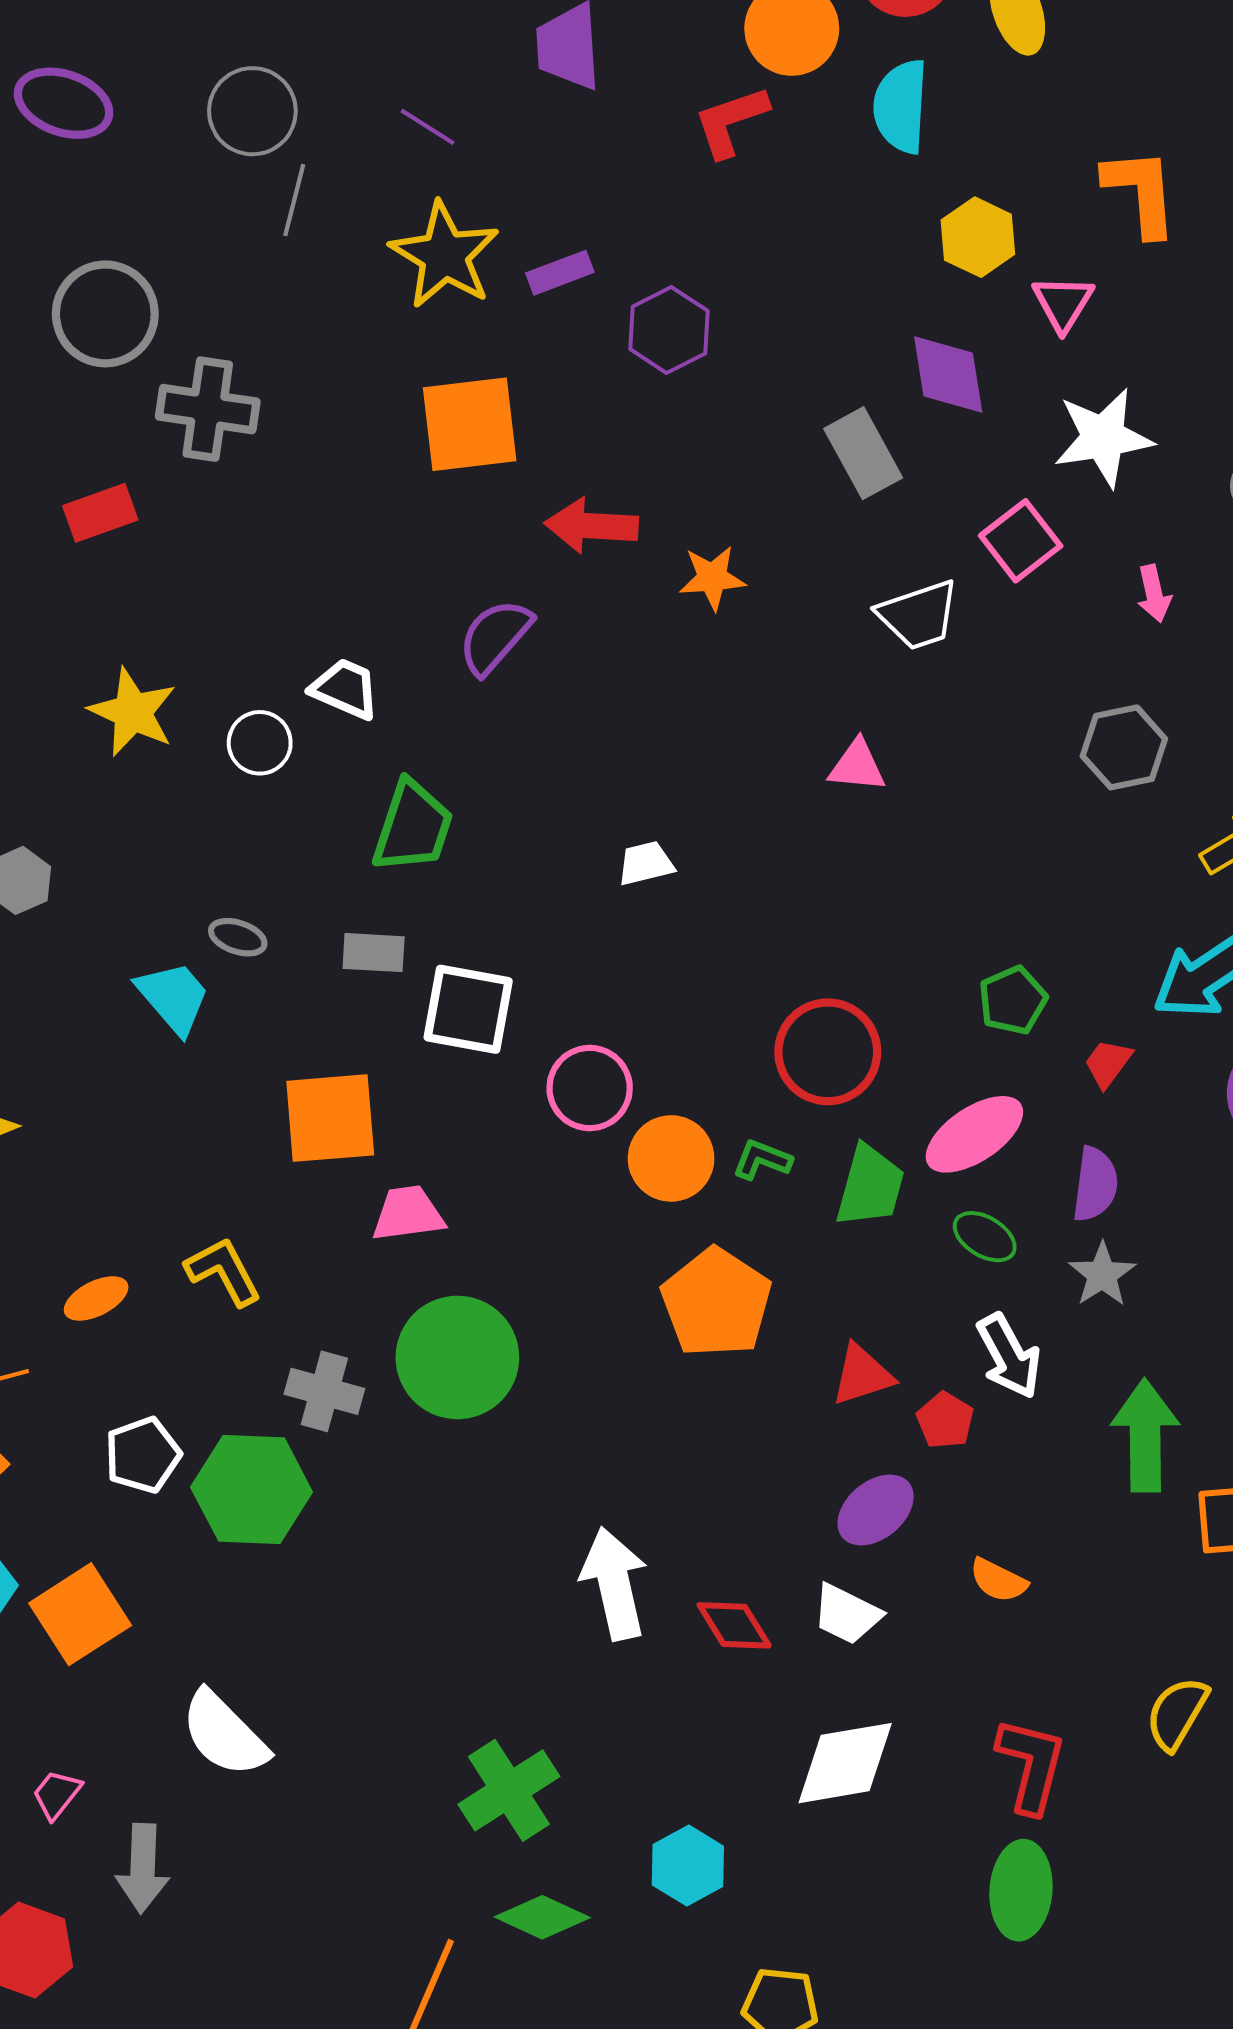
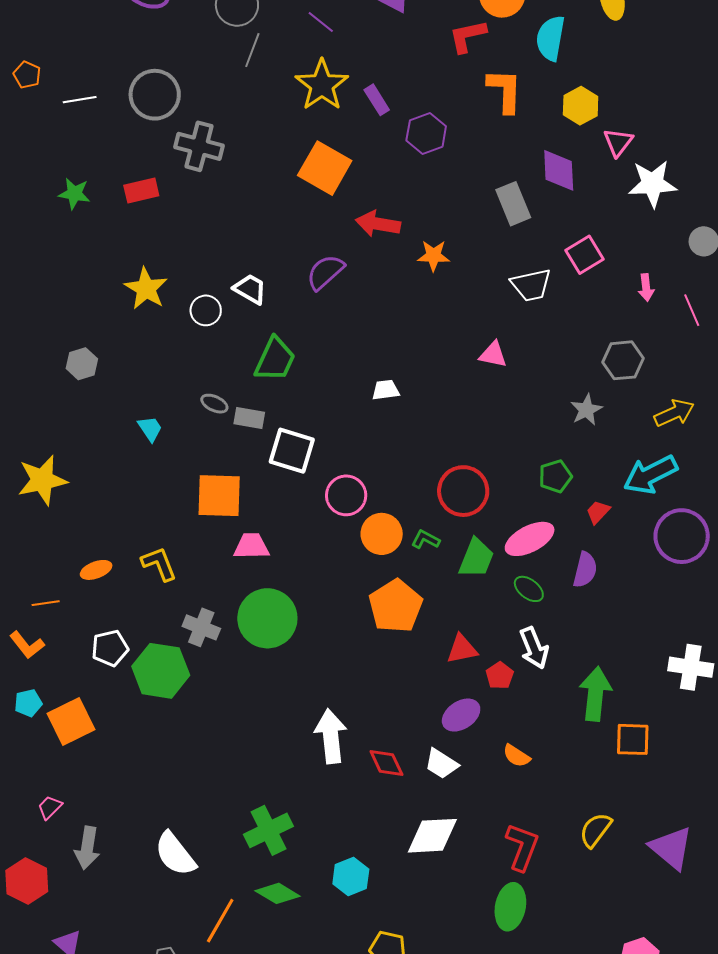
orange L-shape: (1141, 192) -> (505, 91), moved
purple rectangle: (560, 273) -> (377, 100), turned 72
orange square: (470, 424) -> (325, 168), turned 30
white star: (1103, 437) -> (653, 184), moved
gray ellipse: (238, 937) -> (214, 404), moved
cyan trapezoid: (173, 997) -> (150, 429), size x0.7
gray star: (1102, 1275) -> (586, 410), moved
white semicircle: (224, 1734) -> (175, 854), moved

